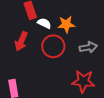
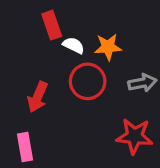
red arrow: (21, 41) -> (38, 97), moved

